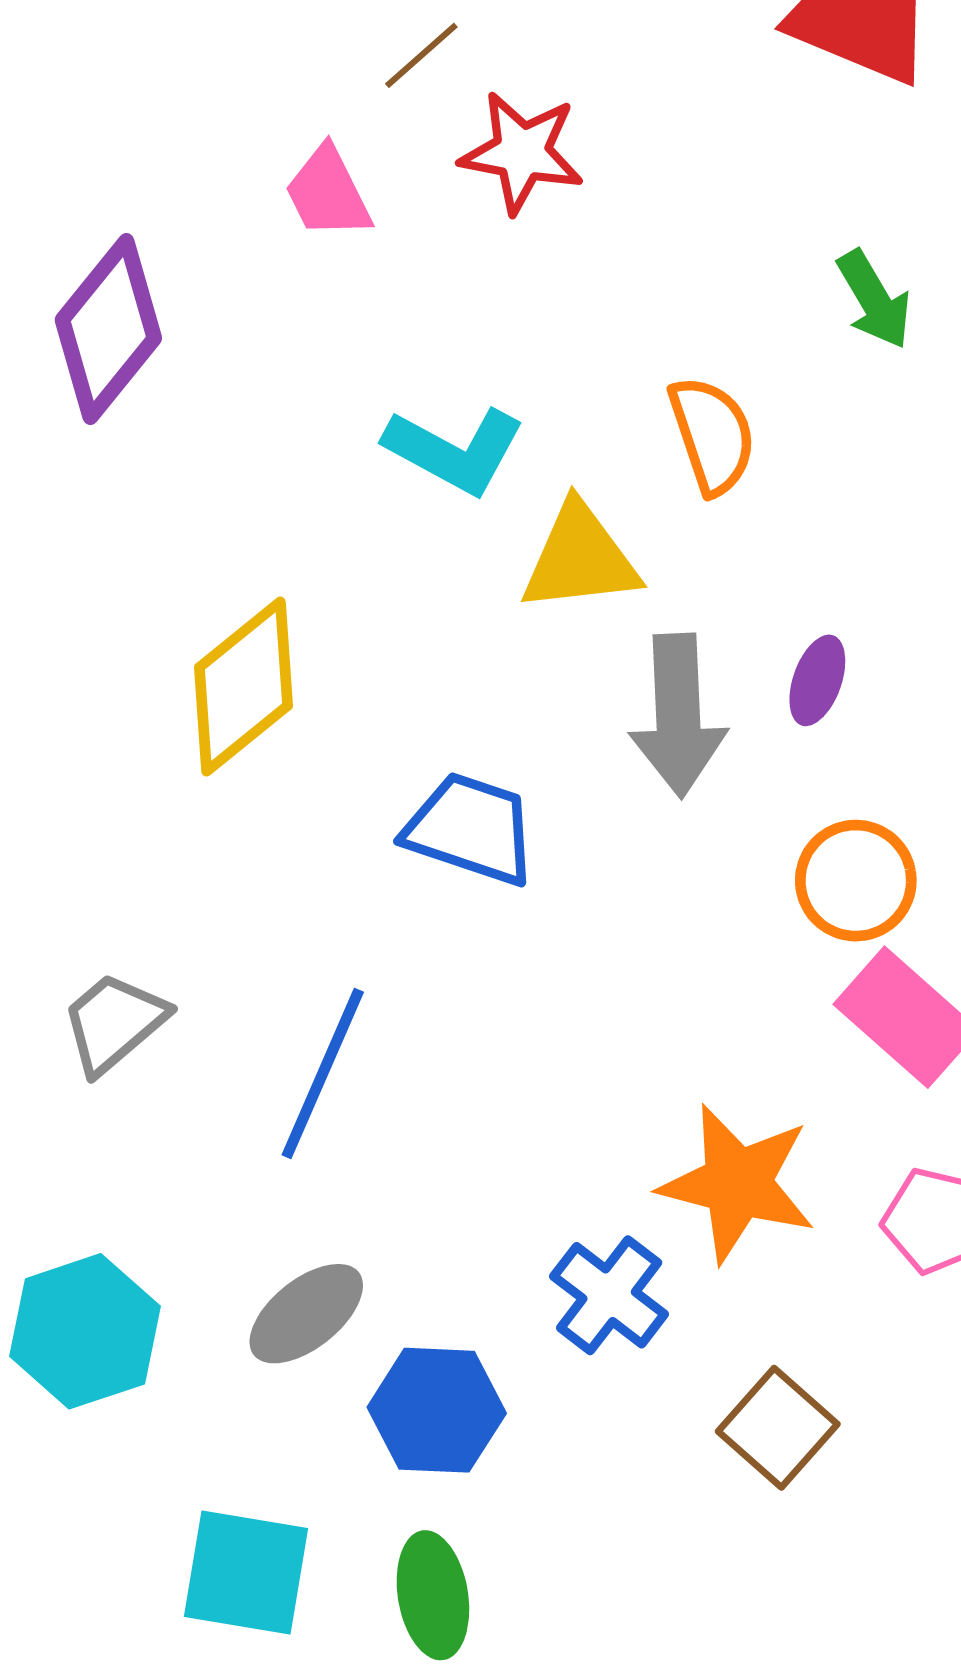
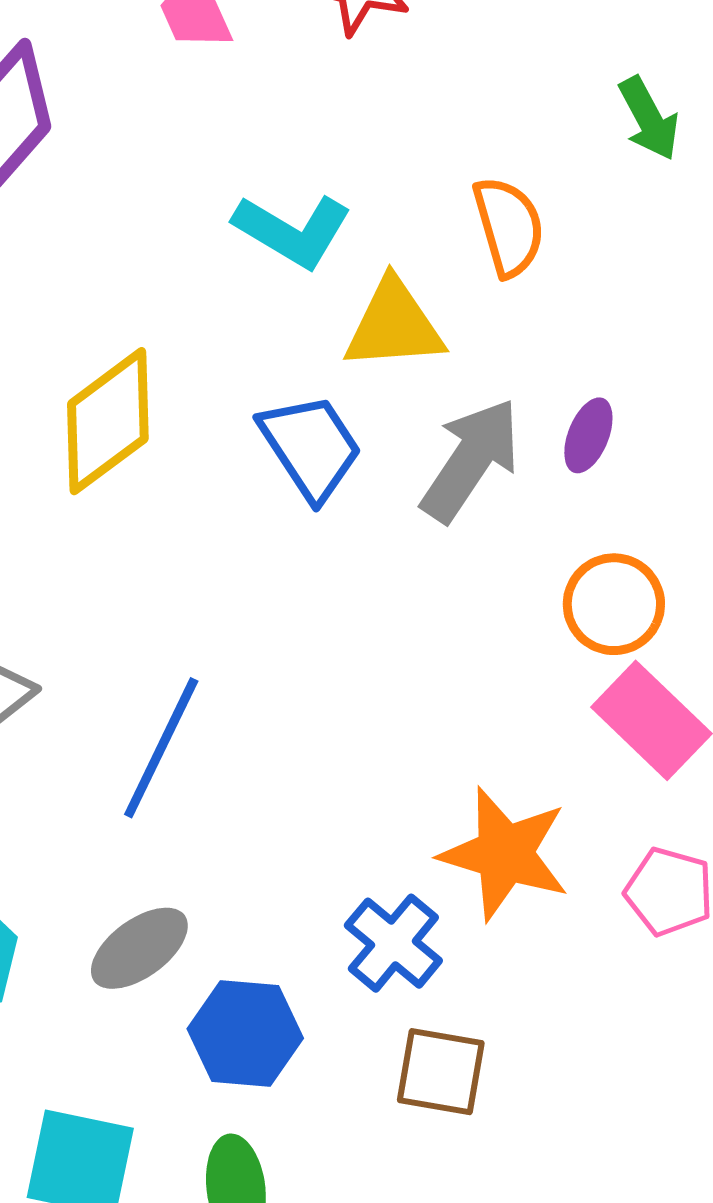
gray arrow: (678, 715) -> (471, 460), turned -146
blue trapezoid: (471, 829) -> (311, 447), moved, turned 36
brown square: (778, 1428) -> (441, 1072), moved, turned -34

